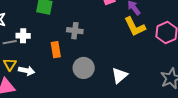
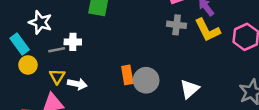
gray cross: (75, 31) -> (177, 25), moved
orange rectangle: (56, 50) -> (127, 75), moved

